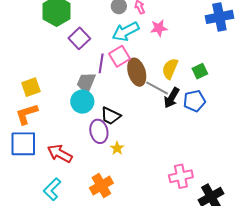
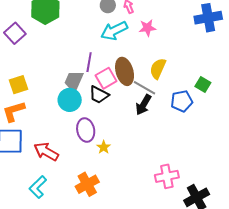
purple square: (79, 38) -> (15, 33), moved
pink square: (119, 56) -> (106, 78), moved
green square: (200, 71) -> (203, 84), moved, turned -35
black arrow: (172, 98) -> (143, 105), moved
black trapezoid: (111, 116) -> (99, 95), moved

